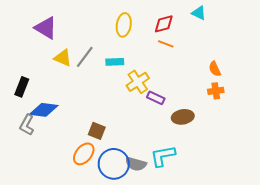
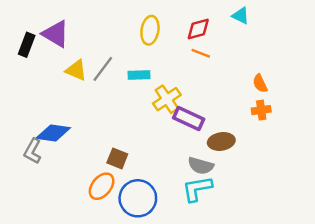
black rectangle: (22, 87) -> (27, 45), moved
purple rectangle: (156, 98) -> (189, 119), size x1.4
gray semicircle: (136, 164) -> (201, 166), moved

